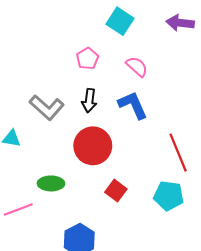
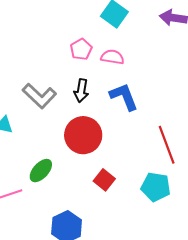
pink semicircle: (137, 67) -> (112, 57), moved, turned -35
green ellipse: (51, 183) -> (41, 171), turned -50

